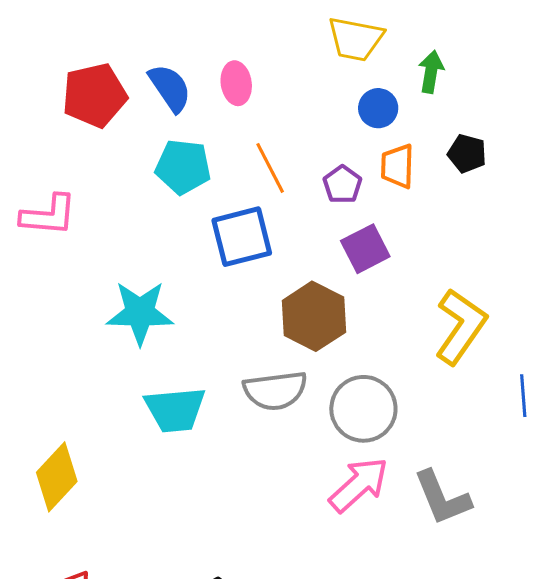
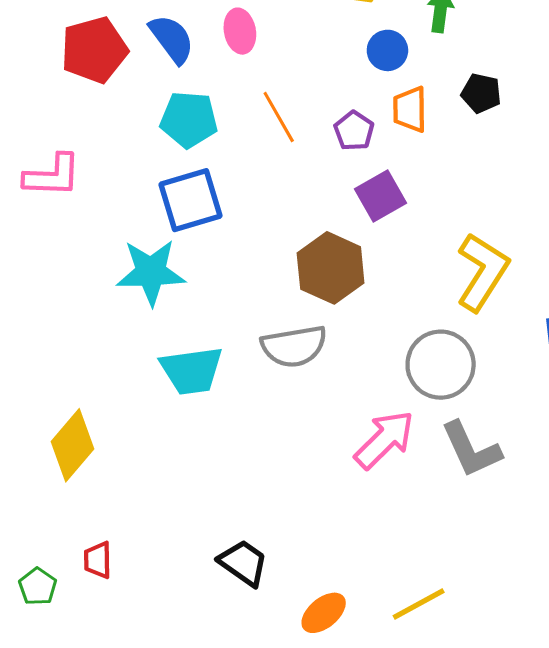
blue square: (242, 237) -> (190, 200), moved
gray circle: (363, 409) -> (441, 365), moved

